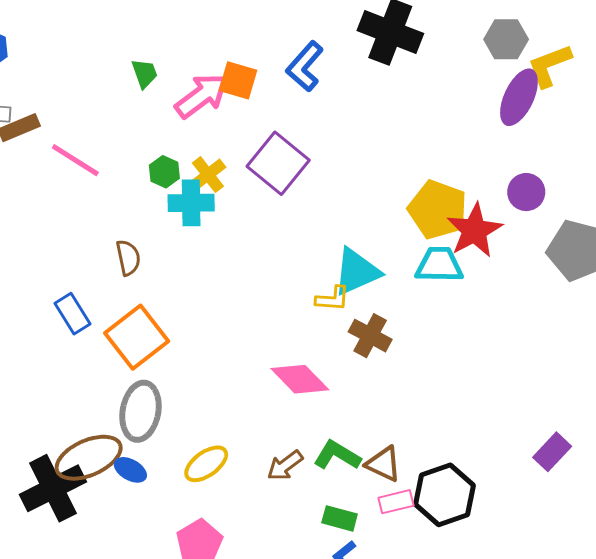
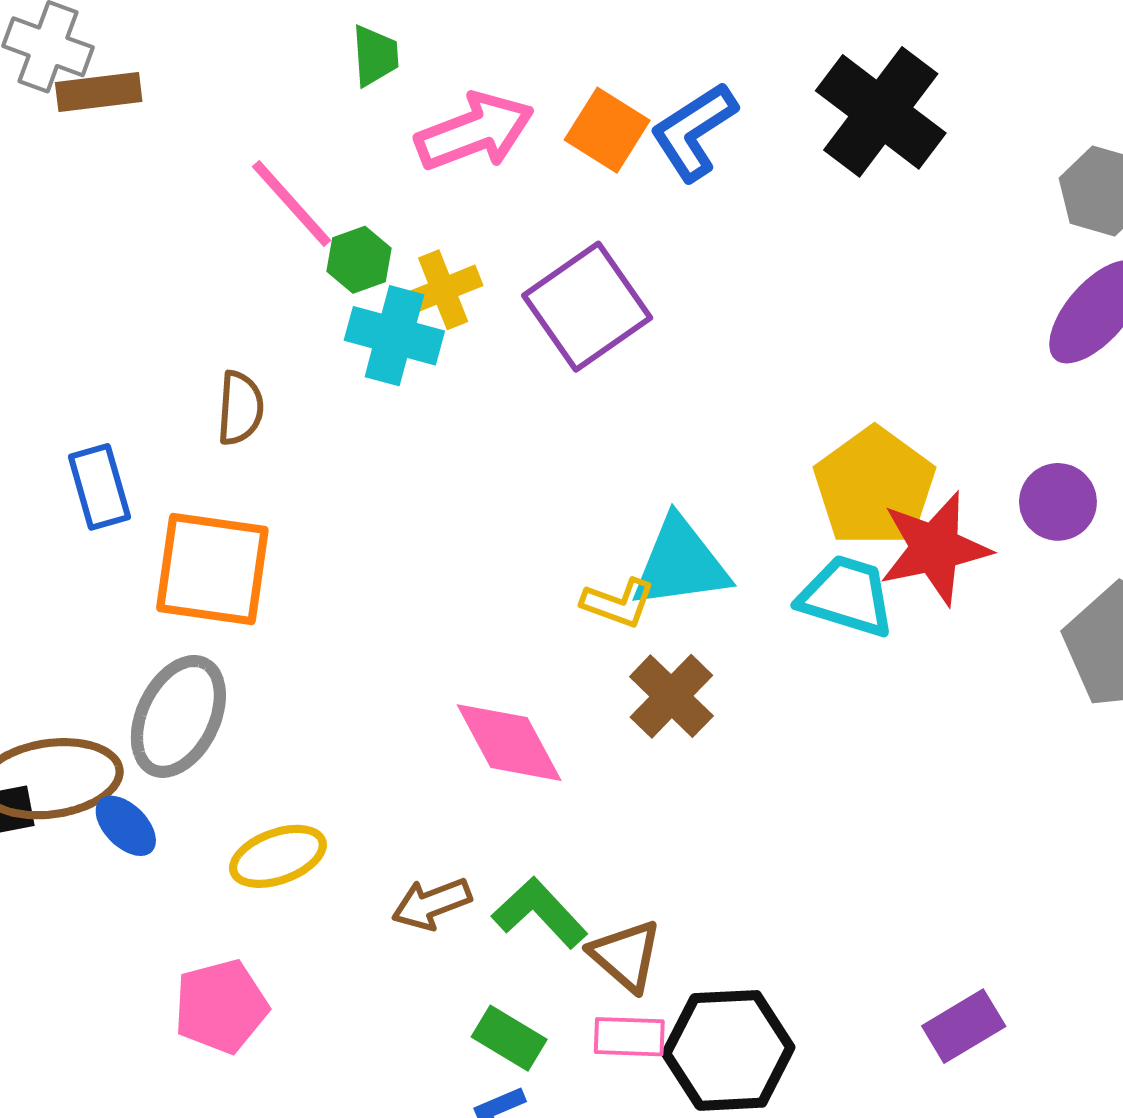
orange square: (238, 80) -> (607, 130), moved
pink line: (75, 160) -> (292, 203), moved
orange square: (137, 337) -> (212, 569), turned 30

